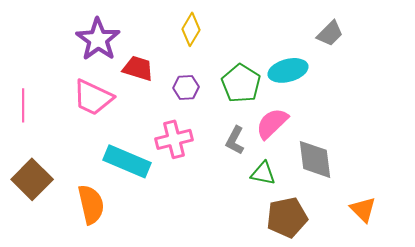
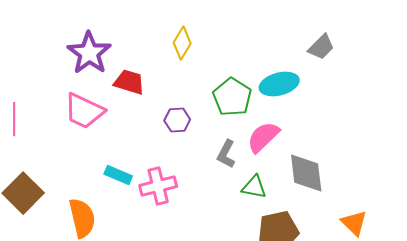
purple hexagon: (186, 87) -> (177, 120), moved
pink cross: (174, 139) -> (158, 186), moved
cyan rectangle: (127, 161) -> (118, 175), size x0.6

